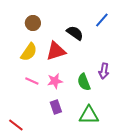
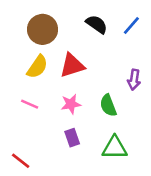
brown circle: (33, 23) -> (43, 29), size x1.5
black semicircle: (75, 33) -> (97, 24), moved
purple arrow: (104, 71) -> (134, 80), moved
pink line: (32, 81) -> (30, 104), moved

